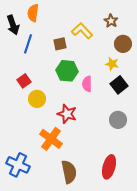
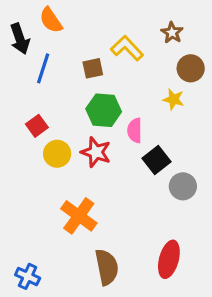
orange semicircle: (33, 13) -> (51, 20), turned -42
black square: (119, 85) -> (156, 160), moved
red star: (67, 114) -> (96, 152), moved
blue cross: (18, 165) -> (28, 276), moved, size x0.7

